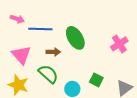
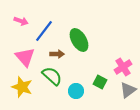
blue line: (40, 29) -> (44, 31), turned -55
pink cross: (119, 44) -> (123, 67), moved

